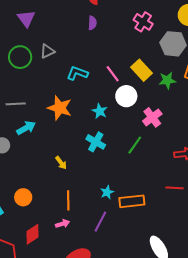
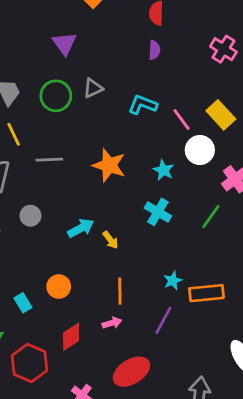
cyan L-shape: (77, 73) -> (143, 105), moved
cyan arrow: (26, 128) -> (81, 228), moved

